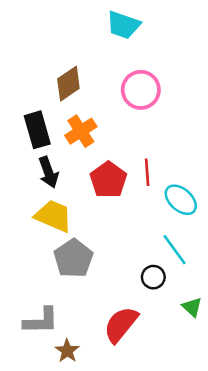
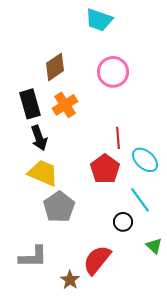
red pentagon: (108, 180) -> (105, 169), moved
brown star: (67, 351) -> (70, 280), moved

